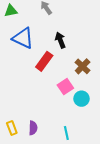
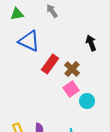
black arrow: (60, 40) -> (91, 43), moved
brown cross: (83, 66) -> (72, 69), moved

